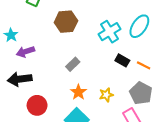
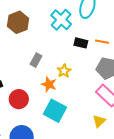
yellow star: (106, 95) -> (64, 71), moved
red circle: (37, 105) -> (19, 99), moved

